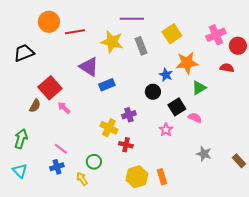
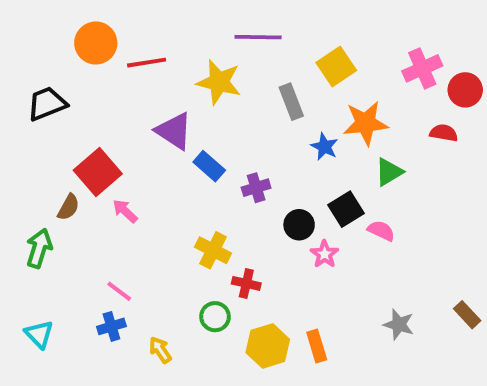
gray rectangle: (141, 46) -> (291, 102), moved
blue rectangle: (107, 85) -> (209, 166), turned 63
black circle: (153, 92) -> (299, 225), moved
purple cross: (129, 115) -> (256, 188), moved
green arrow: (21, 139) -> (39, 248), moved
gray star: (204, 154) -> (399, 324), moved
green circle: (94, 162) -> (215, 317), moved

